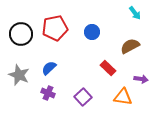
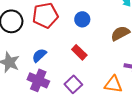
red rectangle: (108, 68) -> (79, 52), moved
purple cross: (48, 93) -> (38, 80), size x1.5

